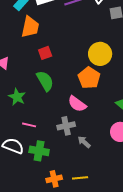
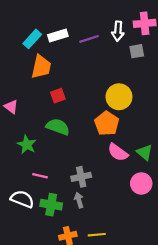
green semicircle: (45, 81) -> (58, 127), turned -40
pink semicircle: (77, 104) -> (118, 152), moved
gray arrow: (84, 142) -> (79, 200), moved, turned 32

